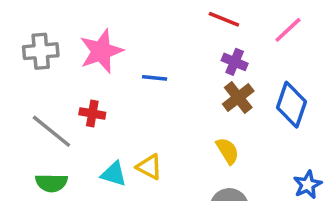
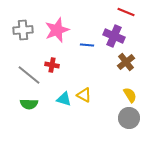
purple cross: (235, 62) -> (114, 36), moved, size x1.5
brown cross: (238, 97) -> (126, 62), moved
yellow semicircle: (227, 151) -> (130, 95), moved

